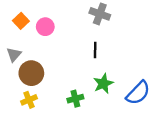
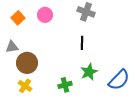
pink circle: (45, 27) -> (45, 15), moved
gray triangle: (14, 55) -> (12, 47), turned 40
yellow cross: (29, 100) -> (25, 86), turned -32

